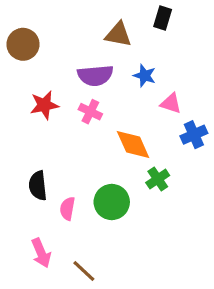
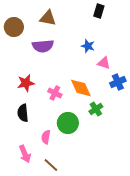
brown triangle: (118, 34) -> (48, 18), moved
purple semicircle: (95, 76) -> (43, 46), moved
red star: (44, 105) -> (26, 83), moved
pink cross: (90, 112) -> (55, 93), moved
pink semicircle: (67, 209) -> (46, 137), moved

